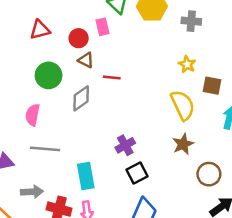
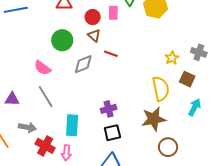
gray cross: (191, 21) -> (199, 52), moved
pink semicircle: (33, 115) -> (42, 68), turned -78
brown star: (183, 144) -> (154, 119), size x1.4
gray line: (45, 149) -> (46, 97), turned 40

